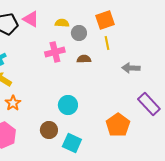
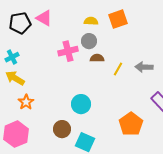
yellow semicircle: (62, 23) -> (91, 21), moved
gray circle: (79, 33) -> (89, 41), moved
yellow line: (107, 43) -> (118, 69), moved, turned 40

